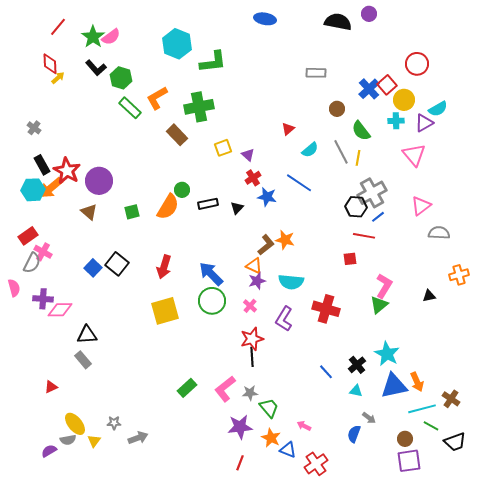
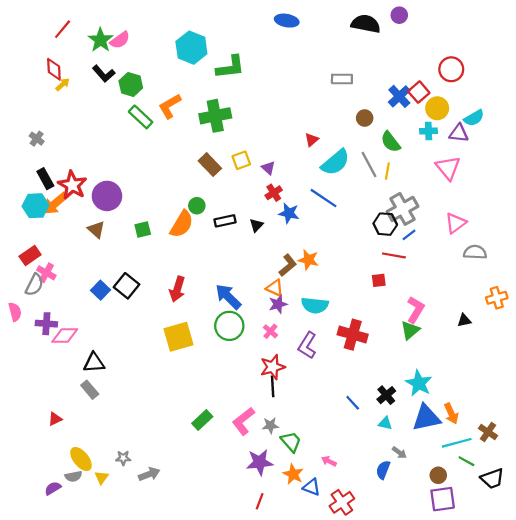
purple triangle: (424, 123) -> (459, 133), turned 36
brown rectangle: (177, 135) -> (210, 165), moved
cyan semicircle: (310, 150) -> (335, 162), size x1.6

